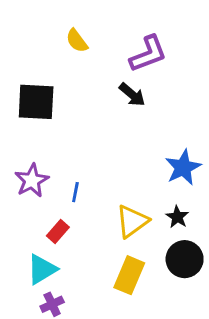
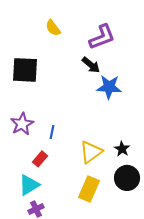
blue star: (183, 167) -> (109, 87), moved, turned 30

